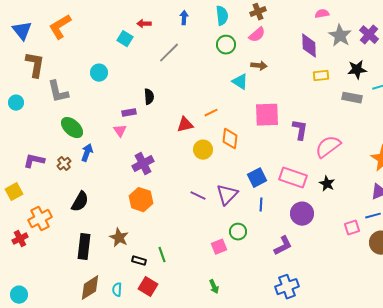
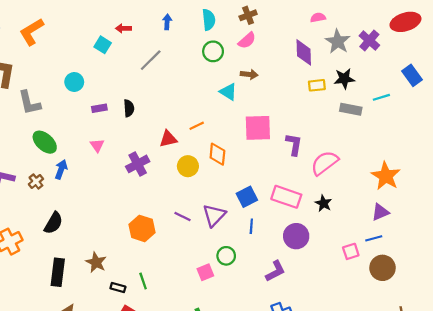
black star: (357, 70) -> (344, 79), moved
purple rectangle: (129, 113) -> (99, 108), moved
purple cross: (143, 164) -> (138, 164), moved
orange hexagon: (141, 200) -> (142, 228), moved

